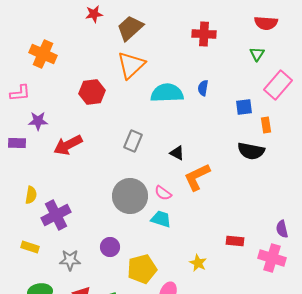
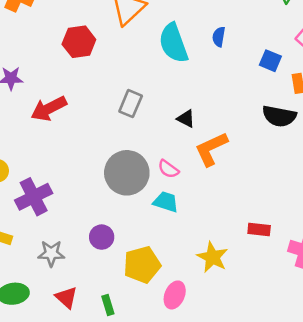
cyan semicircle: (167, 93) -> (173, 43), turned -108
blue square: (244, 107) -> (270, 61), turned 30
yellow star: (198, 263) -> (212, 257), size x1.4

